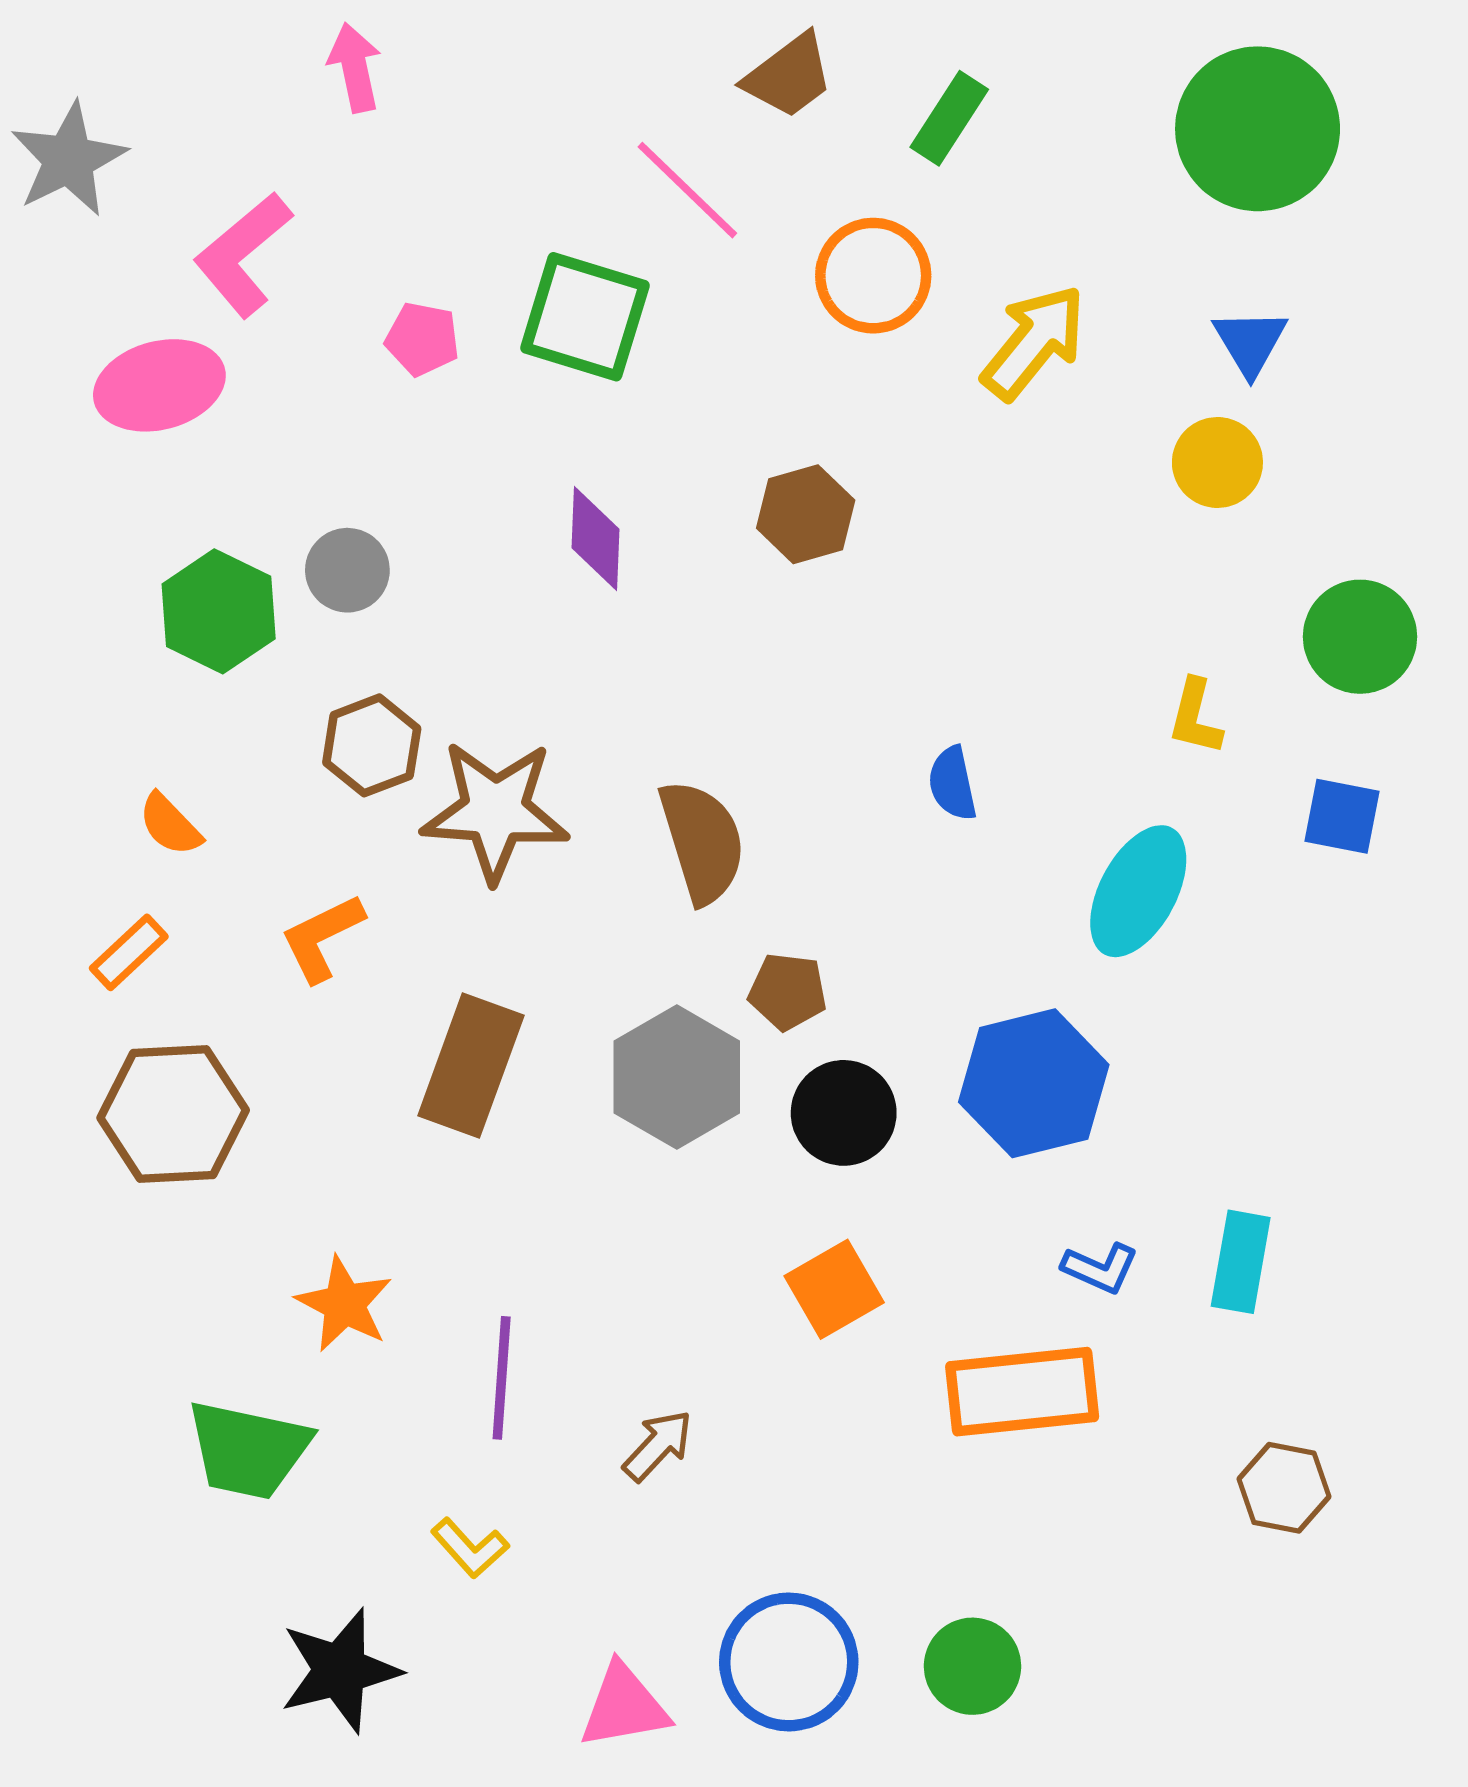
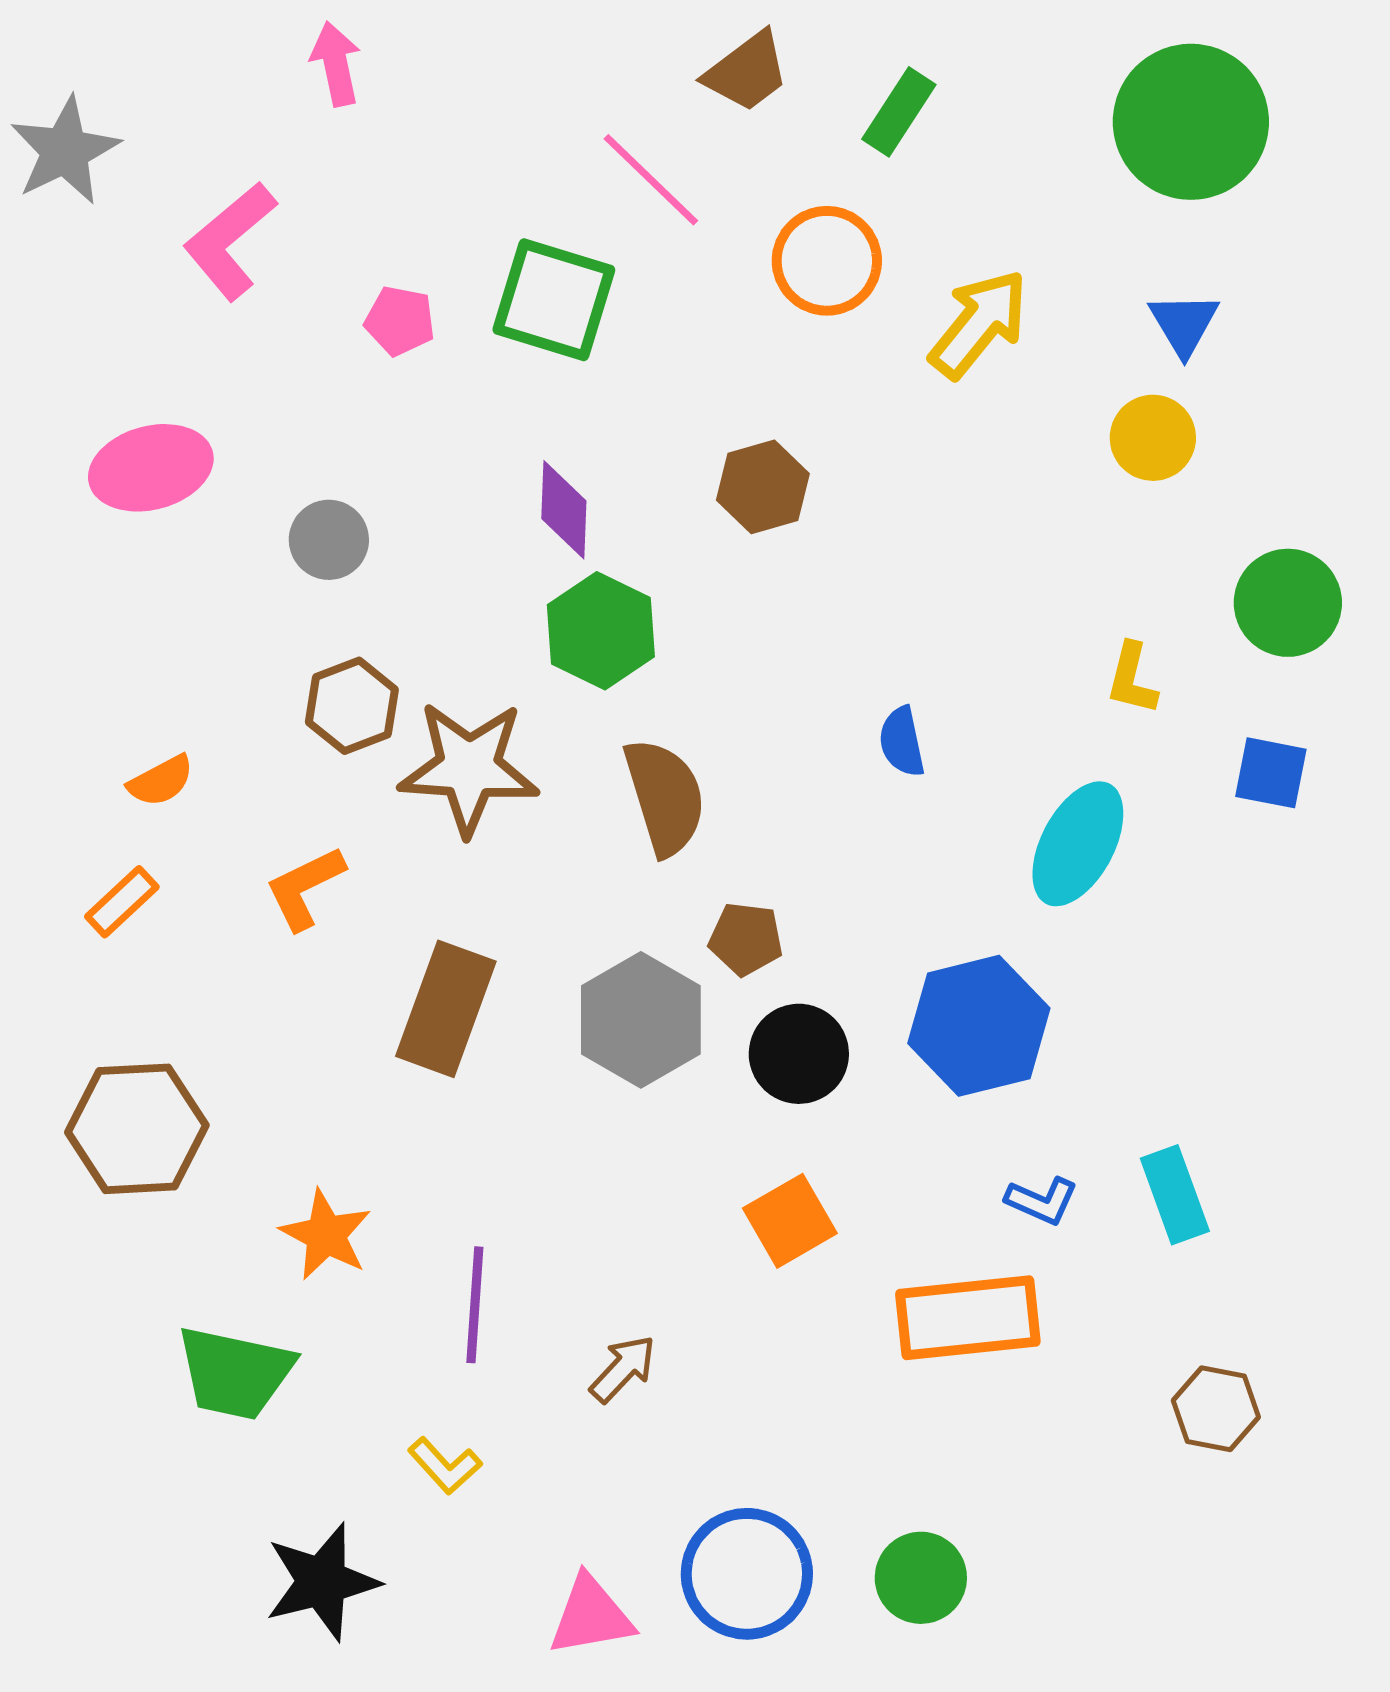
pink ellipse: (159, 385) -> (151, 468), moved
green hexagon: (219, 611) -> (601, 631), moved
orange semicircle: (170, 825) -> (161, 781), turned -74
brown hexagon: (173, 1114) -> (137, 1129), moved
cyan rectangle: (1241, 1262) -> (1175, 1195), turned -30

